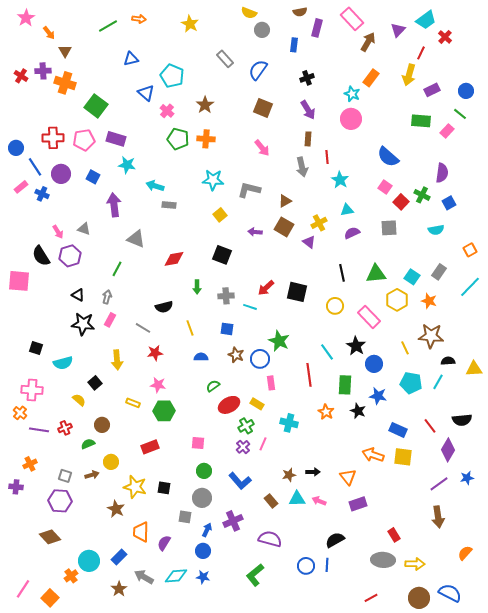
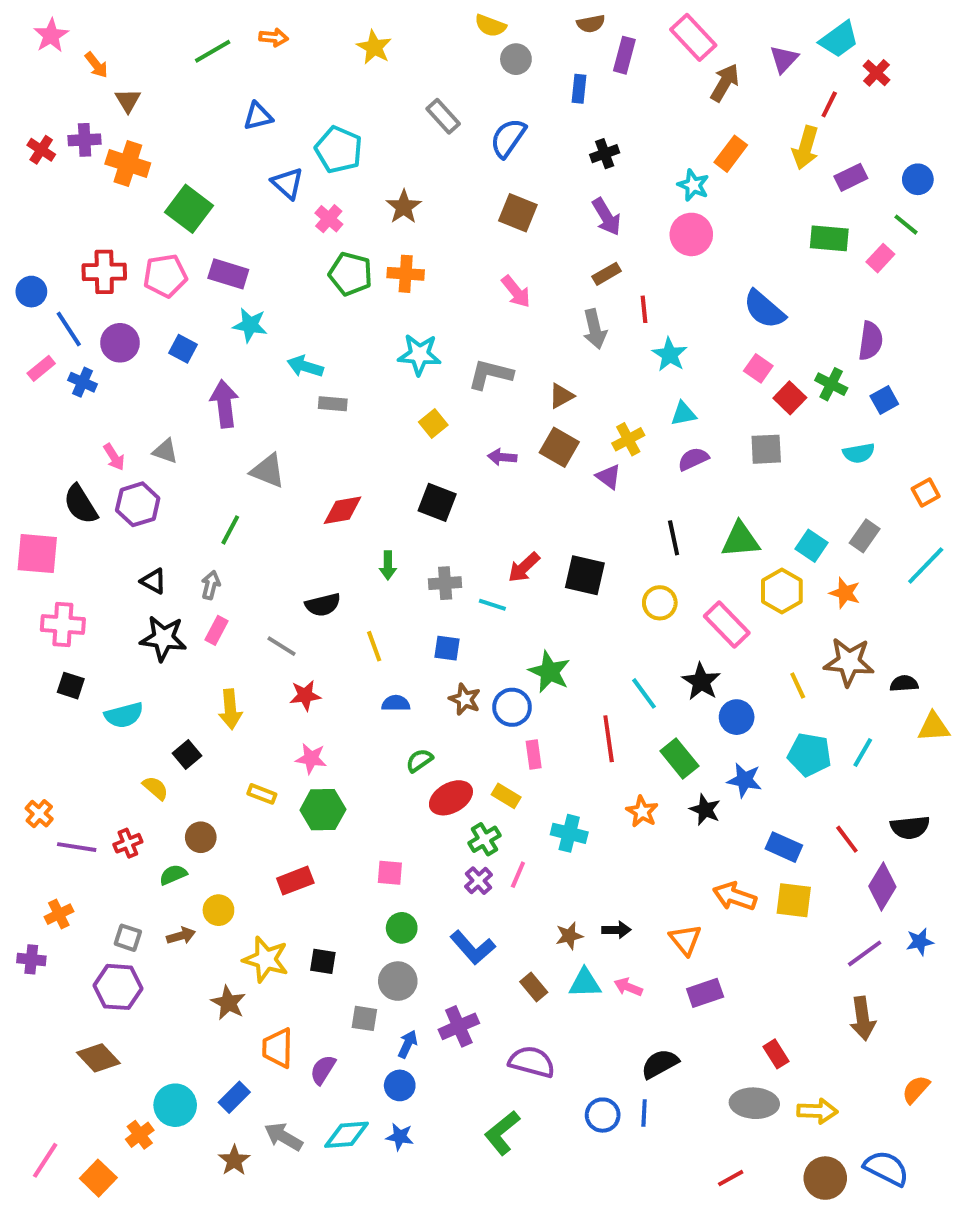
brown rectangle: (308, 139) -> (607, 274), turned 56
black semicircle: (448, 361) -> (904, 684), moved
green rectangle: (345, 385) -> (679, 758), turned -42
pink cross: (32, 390) -> (63, 624), moved

